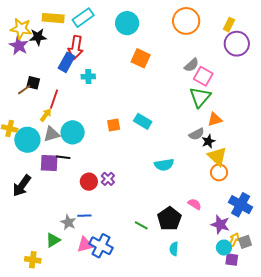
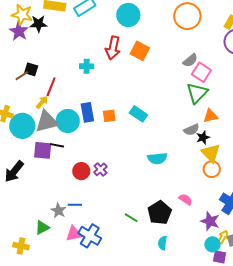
red arrow: (76, 47) -> (113, 48), moved
blue rectangle: (67, 62) -> (87, 112), moved, turned -42
gray triangle: (52, 134) -> (47, 122), size x1.4

